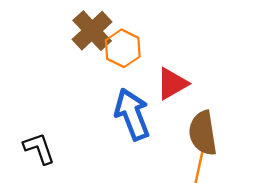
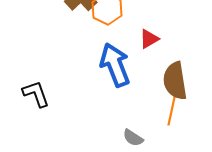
red triangle: (172, 84) -> (149, 39), size x0.7

